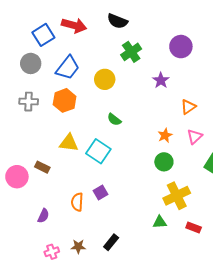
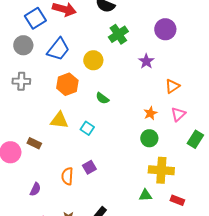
orange hexagon: (65, 100) -> (67, 84), moved
cyan square: (98, 151) -> (87, 128), size x0.6
yellow cross: (177, 196) -> (161, 170), turned 30

